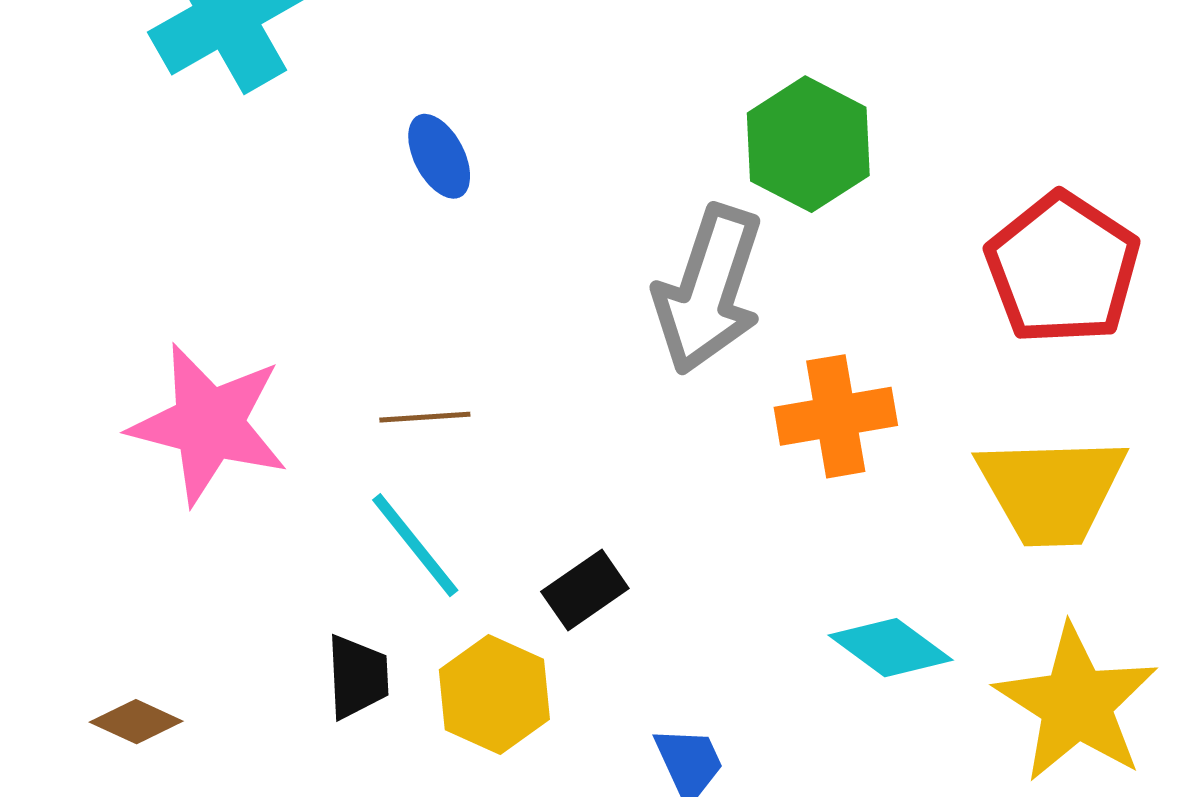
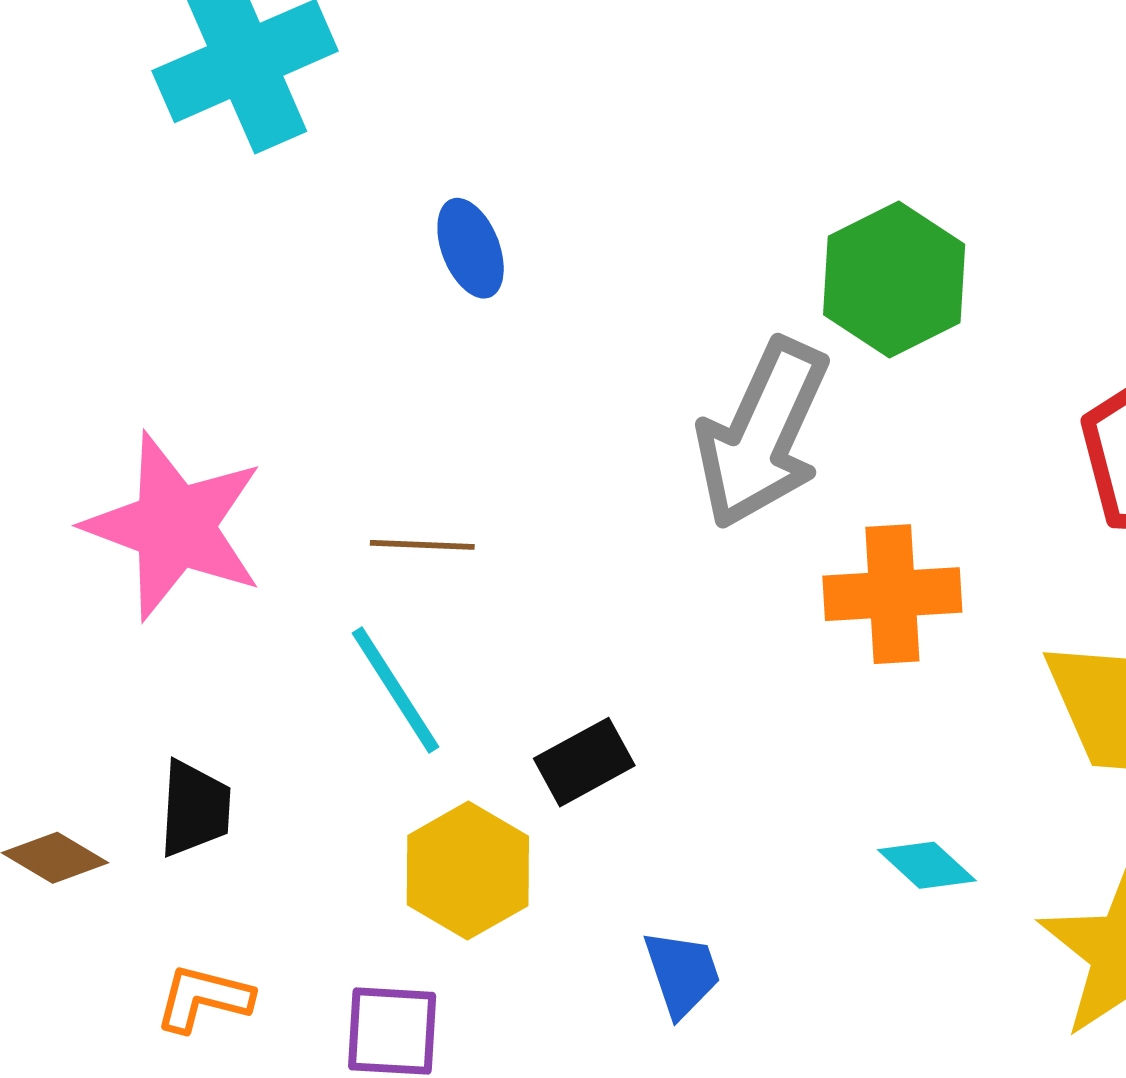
cyan diamond: (891, 648) -> (927, 865), size x0.7
black trapezoid: (357, 677) -> (195, 809), moved

